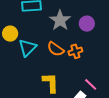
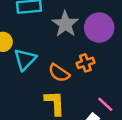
purple circle: (87, 24) -> (99, 28), size x1.5
orange semicircle: (56, 49) -> (59, 73), moved

